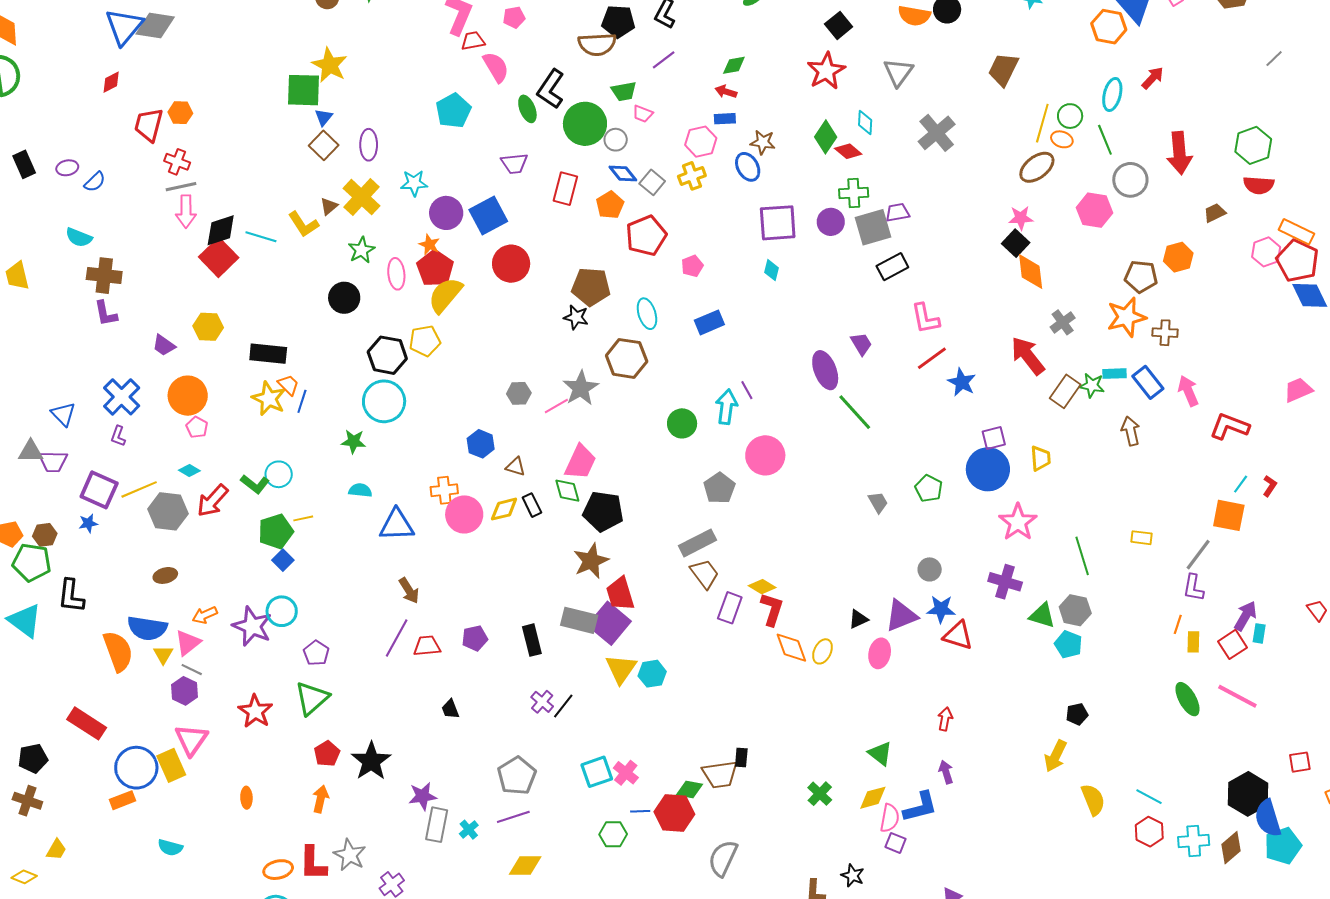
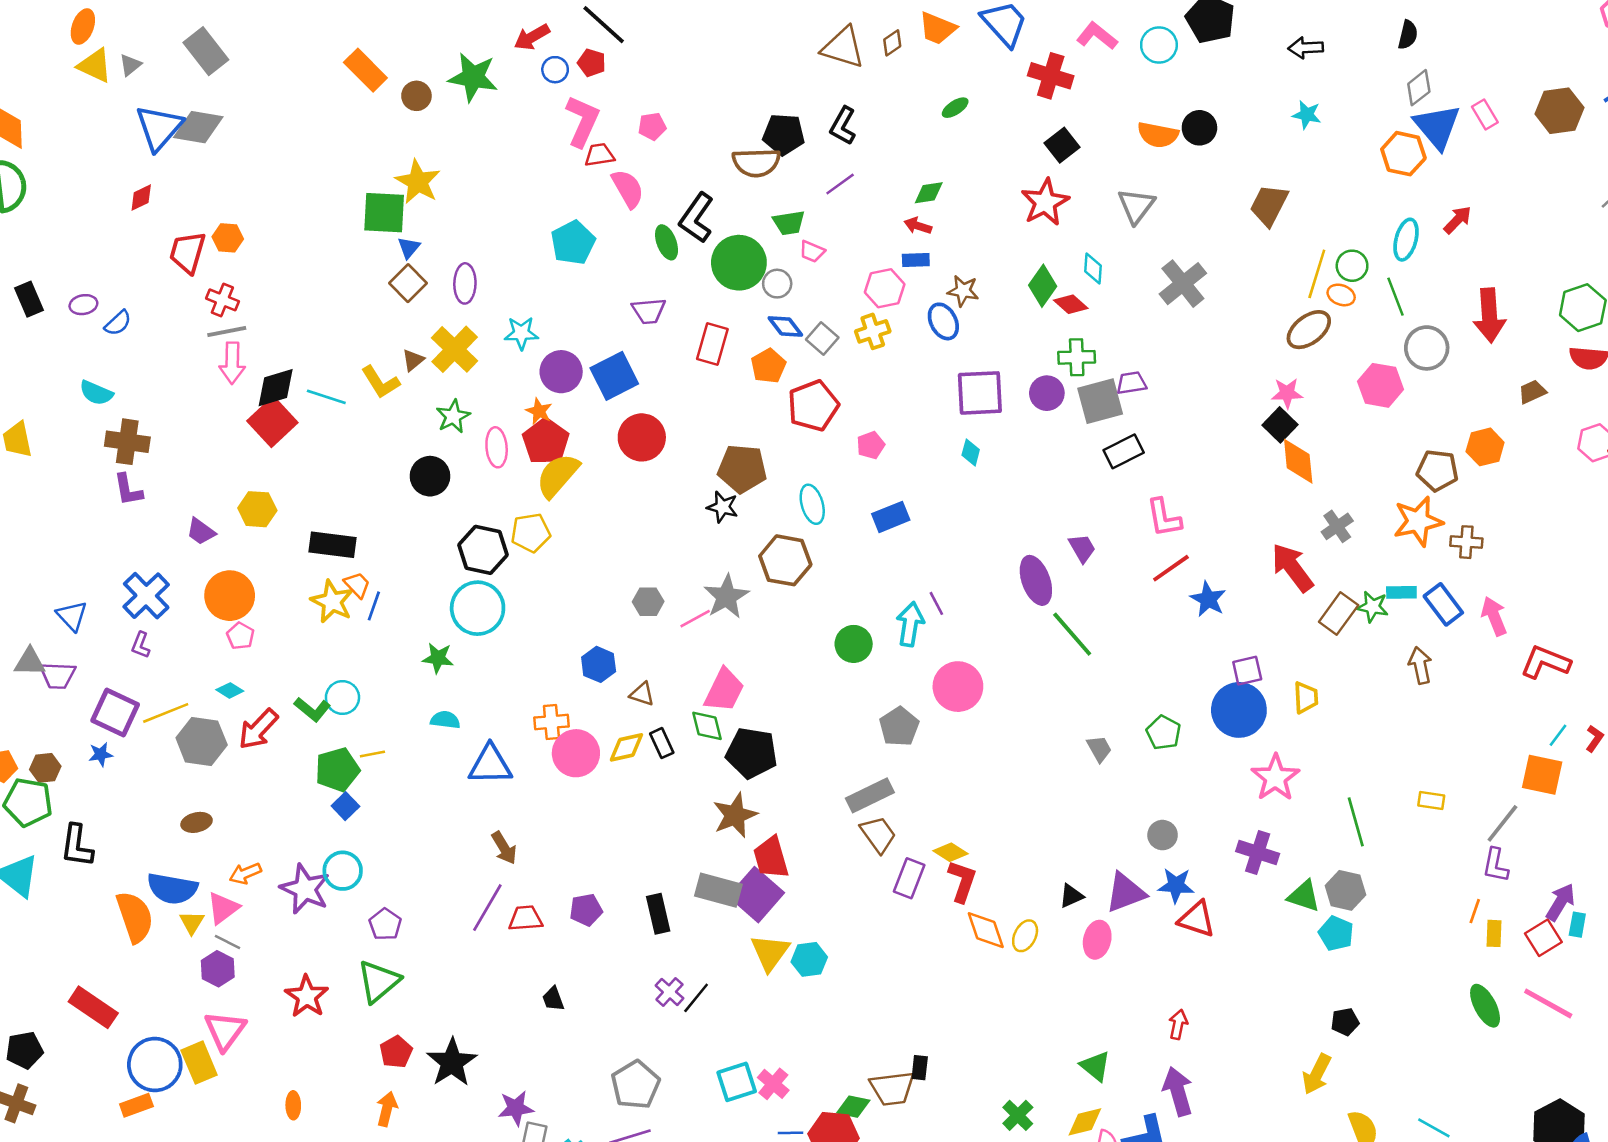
purple arrow: (946, 772) -> (1178, 1091), size x1.6

